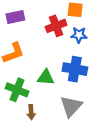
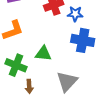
blue cross: (75, 69) -> (83, 40), moved

